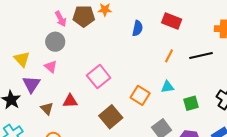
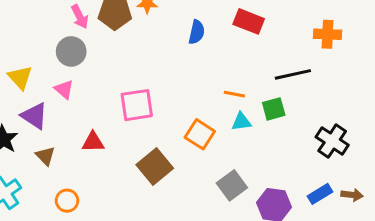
orange line: (169, 56) -> (234, 94), moved, turned 72
pink square: (99, 77) -> (137, 105), turned 30
purple triangle: (31, 84) -> (34, 116), turned -30
green square: (191, 103) -> (274, 109), moved
brown triangle: (47, 109) -> (45, 156), moved

